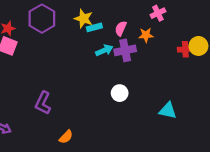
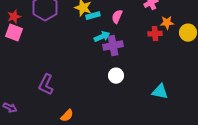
orange star: (146, 35) -> (167, 23), moved
red cross: (185, 49) -> (155, 34), moved
purple cross: (125, 50) -> (113, 46), moved

